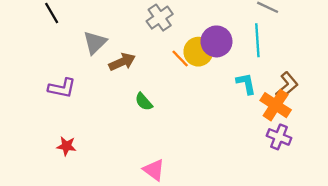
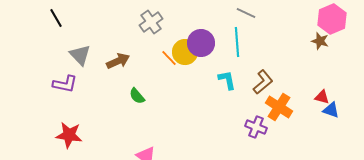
gray triangle: (95, 43) -> (80, 55), moved, turned -30
orange cross: (276, 105) -> (279, 107), moved
red star: (66, 146) -> (69, 135), size x1.5

